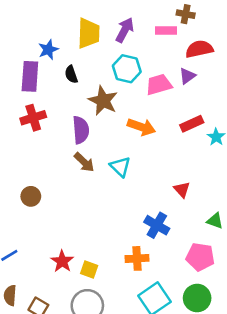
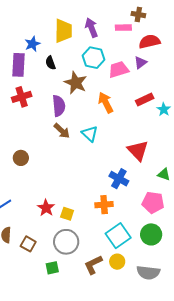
purple arrow: (125, 30) -> (91, 28), turned -48
orange arrow: (141, 127) -> (106, 103), turned -135
red triangle: (182, 189) -> (138, 151), size x1.6

